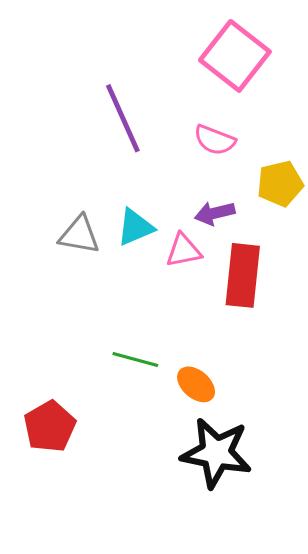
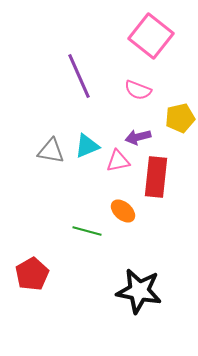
orange ellipse: (196, 384) -> (123, 211), moved

